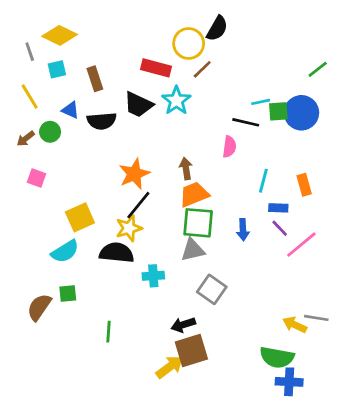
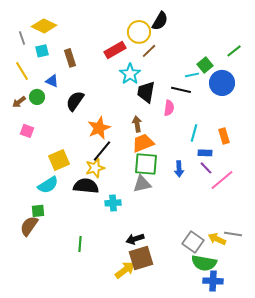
red rectangle: (156, 68) -> (115, 50), turned -45
black trapezoid: (138, 105) -> (146, 92), moved, turned 75
green square: (278, 111) -> (205, 65), moved, turned -35
black semicircle: (102, 121) -> (75, 101), moved, turned 130
gray square: (212, 289) -> (193, 242), moved
green square: (68, 293) -> (38, 211), moved

